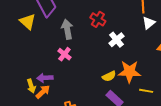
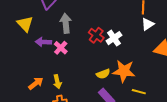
red cross: (98, 19) -> (96, 35), moved
yellow triangle: (28, 22) -> (25, 24), moved
purple arrow: (45, 78) -> (43, 42), moved
yellow arrow: (31, 86) -> (57, 82), moved

